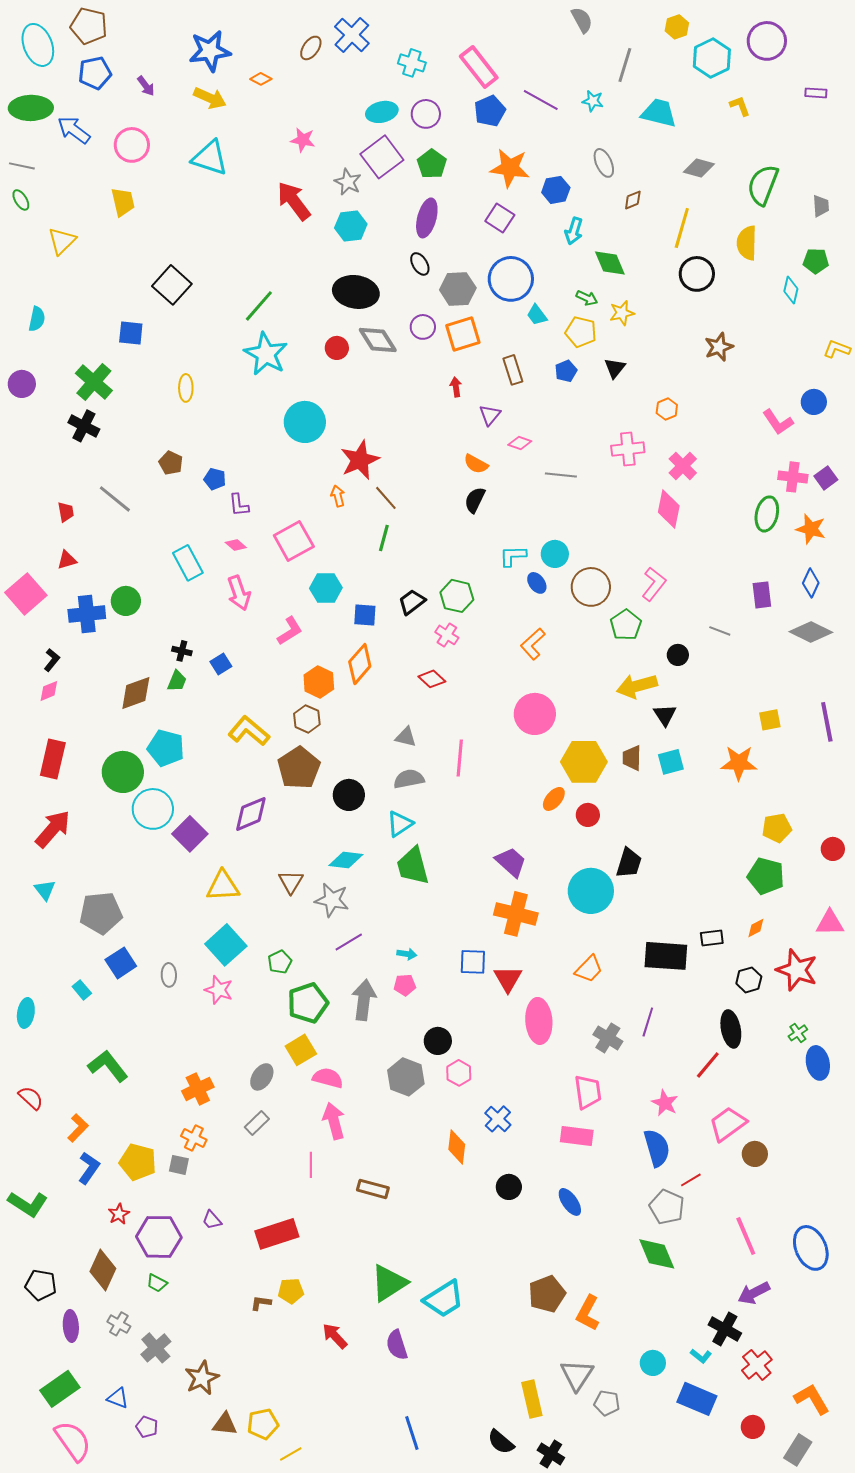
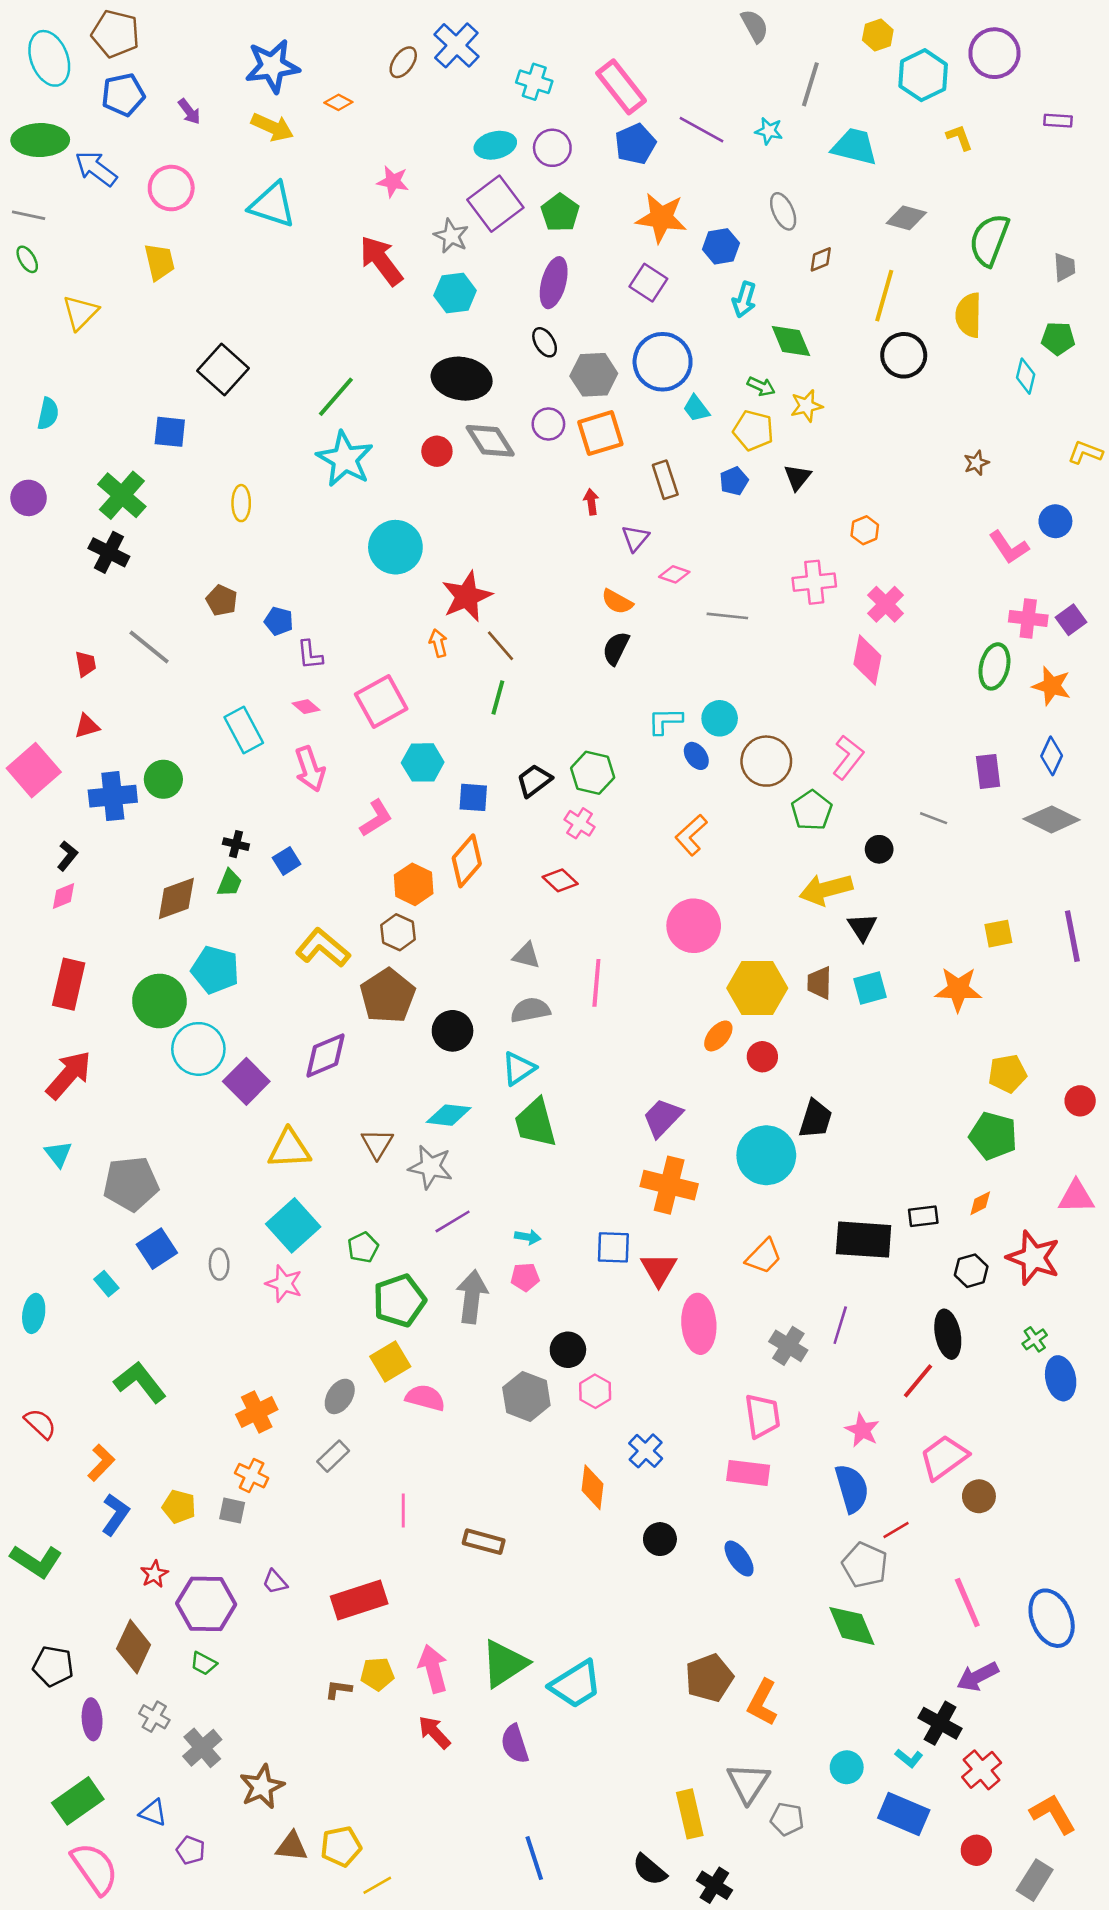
brown star: (719, 347) -> (976, 463), moved, size x0.7
purple trapezoid: (511, 862) -> (663, 1118), turned -88
pink arrow: (334, 1121) -> (433, 1669), moved
yellow pentagon: (138, 1162) -> (179, 1507), size x0.7

